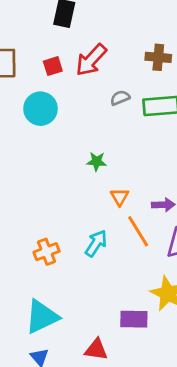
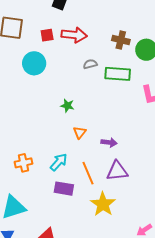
red arrow: (91, 60) -> (74, 35), turned -135
orange line: (138, 231) -> (88, 173), moved
purple rectangle: (134, 319) -> (64, 189), moved

